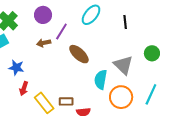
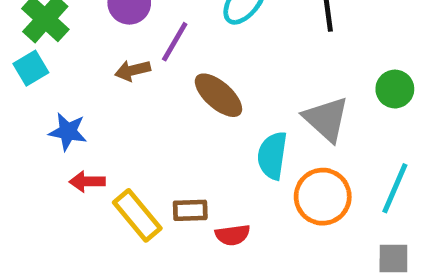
red arrow: (24, 88) -> (87, 182), turned 72

